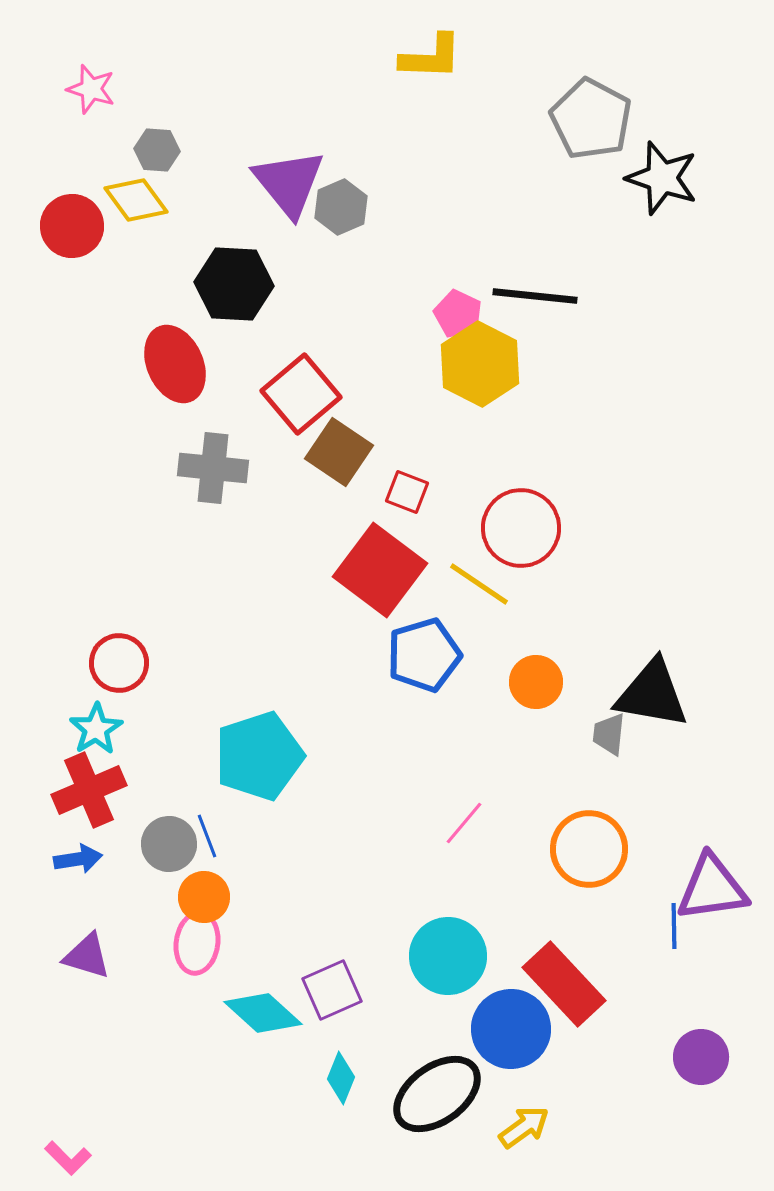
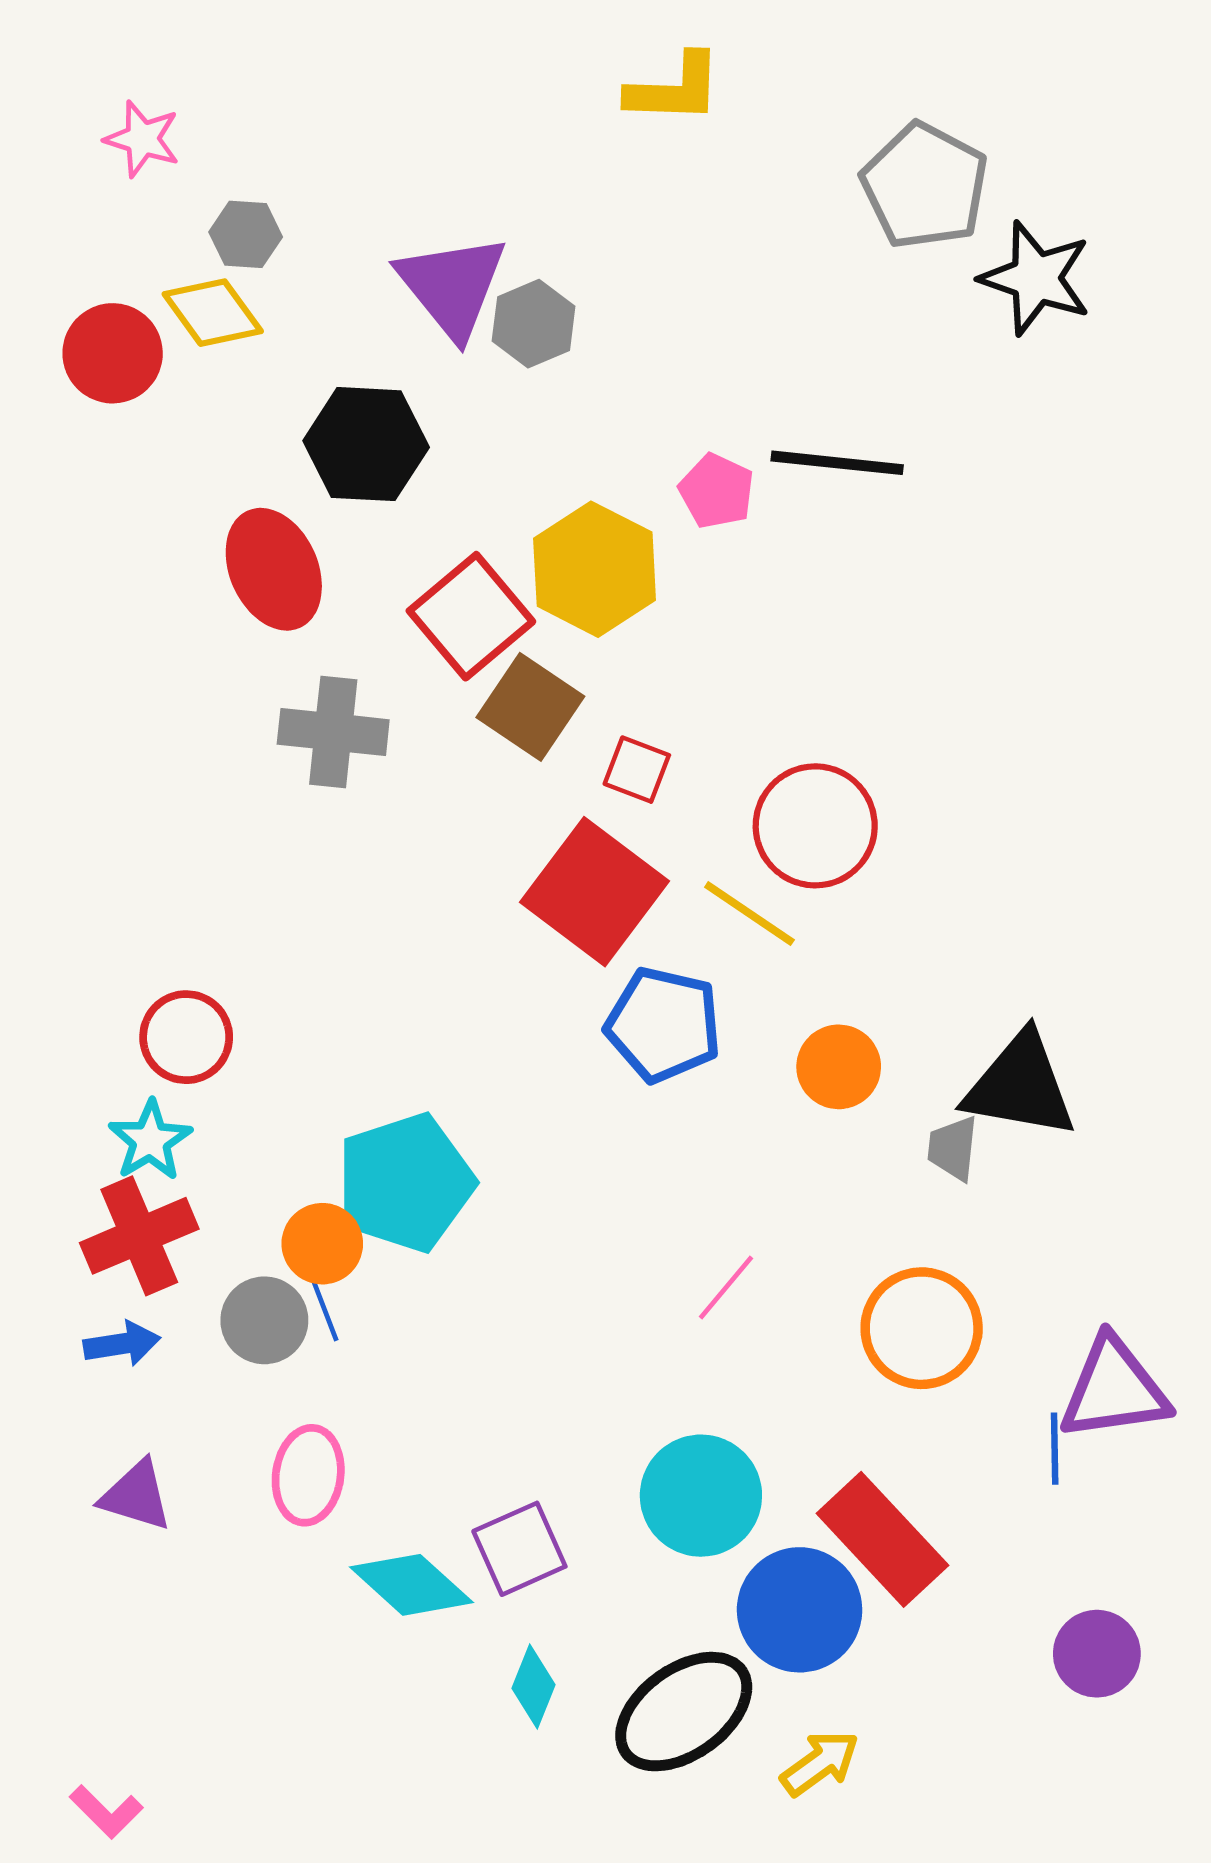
yellow hexagon: (480, 364) -> (595, 569), moved
blue pentagon: (424, 655) -> (663, 1025), turned 30
orange circle: (204, 897) -> (322, 1244), moved

